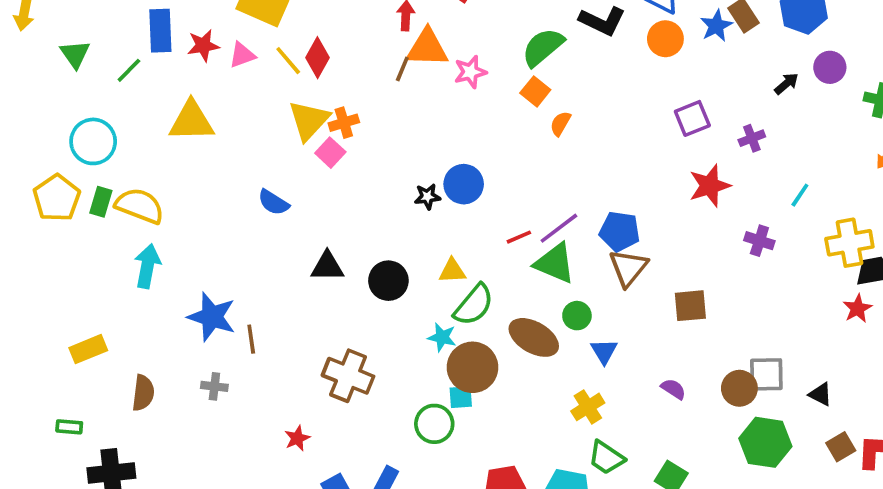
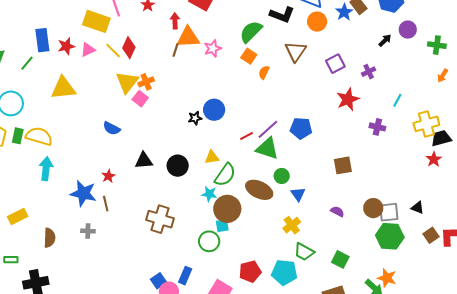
brown triangle: (628, 268) -> (296, 51), moved
gray square: (766, 374) -> (389, 212), moved
red star: (297, 438) -> (108, 176), moved

